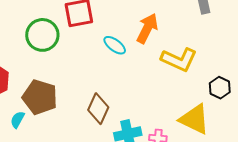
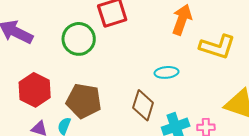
cyan ellipse: (115, 45) -> (167, 72), moved, turned -35

